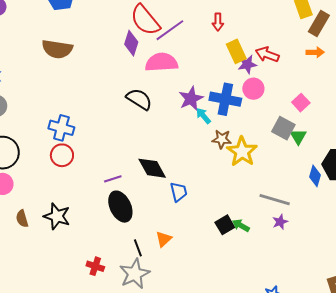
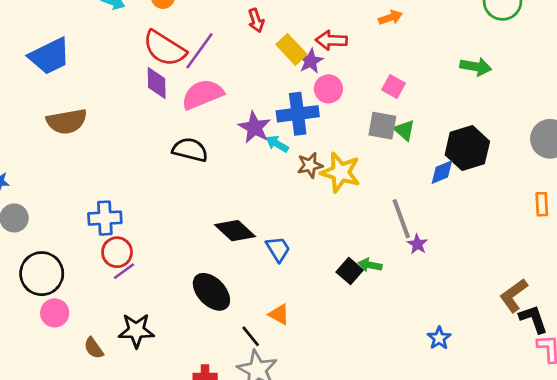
blue diamond: (315, 176) -> (442, 172), turned 70
purple line: (113, 179) -> (124, 271), moved
gray line: (275, 200) -> (401, 219), turned 72
orange triangle: (164, 239) -> (279, 314), turned -30

